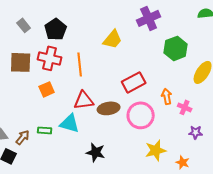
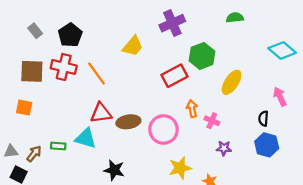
orange line: (80, 64) -> (97, 74), turned -30
red rectangle: (134, 82) -> (175, 76), moved
orange square: (47, 89) -> (24, 108), moved, turned 35

